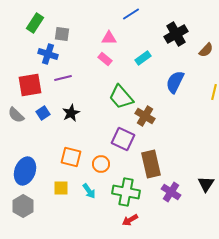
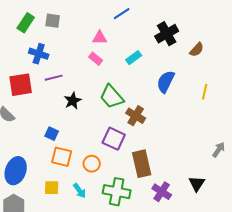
gray square: (62, 34) -> (53, 21), moved
blue square: (43, 113) -> (52, 134), moved, turned -32
black star: (71, 113) -> (73, 101), moved

